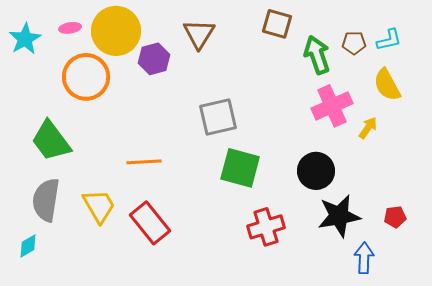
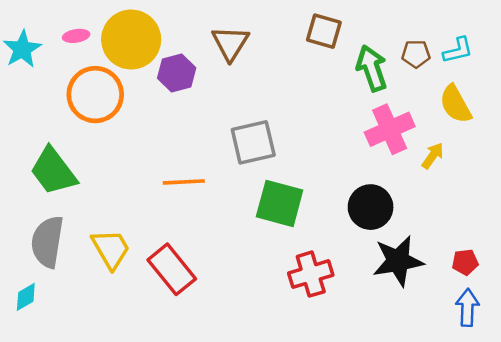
orange line: (144, 162) -> (184, 182), moved
blue arrow: (364, 258) -> (467, 308), moved

